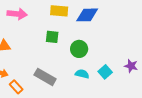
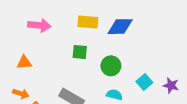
cyan square: (105, 72) -> (144, 82), moved

